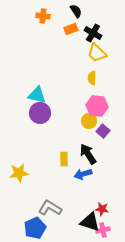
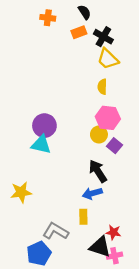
cyan triangle: (37, 95) -> (41, 145), moved
yellow rectangle: (64, 159) -> (83, 217), moved

